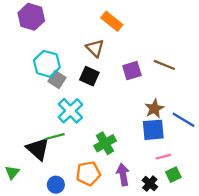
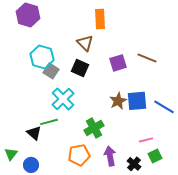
orange rectangle: (112, 21) -> (100, 19), turned 48
brown star: (154, 109) -> (118, 101), moved
blue square: (153, 130) -> (137, 101), moved
black triangle: (38, 149) -> (34, 133), size x0.7
blue circle: (56, 185) -> (31, 165), moved

